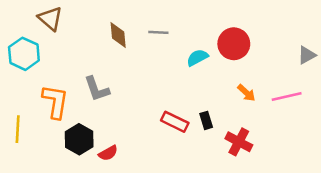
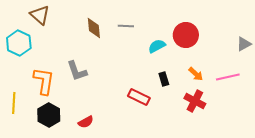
black rectangle: (206, 120) -> (164, 79), moved
black hexagon: (79, 139) -> (49, 115), moved
red cross: (239, 142) -> (195, 101), moved

